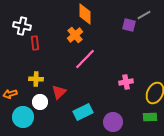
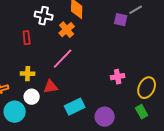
white cross: (22, 26) -> (44, 16), moved
pink line: (85, 59) -> (63, 59), moved
red triangle: (59, 92) -> (51, 87), turned 35
green rectangle: (150, 117) -> (142, 112), turned 64

